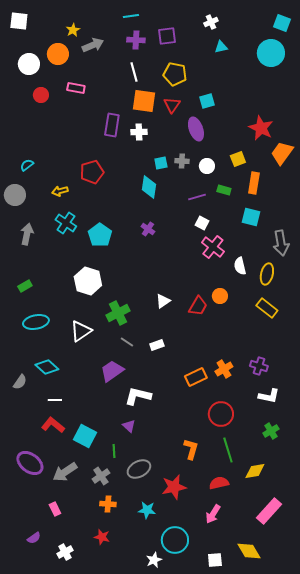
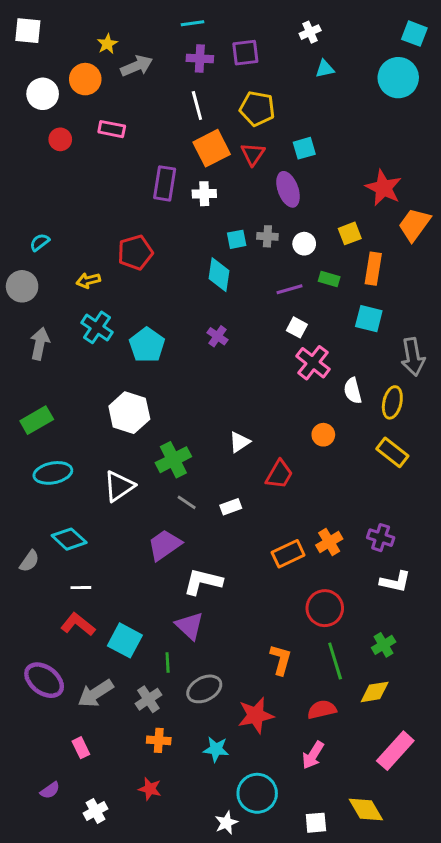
orange square: (144, 101) -> (212, 148), turned -35
green rectangle: (25, 286) -> (37, 420), size x1.5
red trapezoid: (198, 306) -> (279, 474), moved
purple triangle: (129, 426) -> (190, 626), size x1.5
green cross: (271, 431) -> (384, 645), moved

